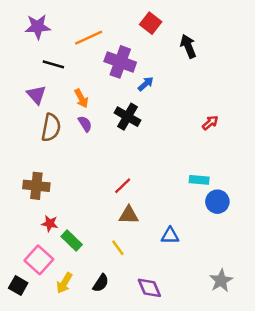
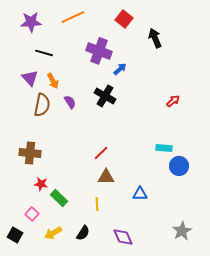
orange line: (89, 38) -> (73, 17), moved
orange arrow: (81, 98) -> (53, 81), moved
yellow line: (118, 248) -> (97, 204), turned 32
pink square: (39, 260) -> (32, 214), size x0.6
yellow arrow: (64, 283) -> (53, 233), turned 30

